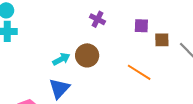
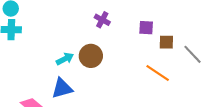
orange line: (139, 72) -> (158, 73), moved
blue triangle: (59, 88) -> (62, 88), turned 30

